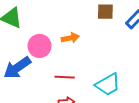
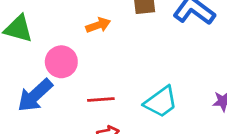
orange arrow: (70, 38) -> (98, 25), moved

